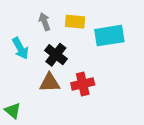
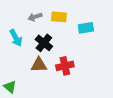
gray arrow: (45, 22) -> (35, 17), turned -88
cyan rectangle: (109, 36) -> (86, 28), size x0.7

